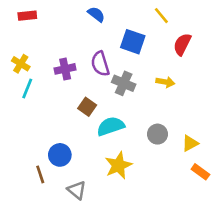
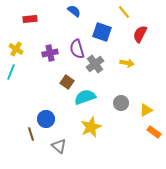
red rectangle: (27, 16) -> (30, 19), moved
gray cross: (124, 83) -> (95, 64), turned 30
cyan line: (27, 89) -> (11, 72), moved

